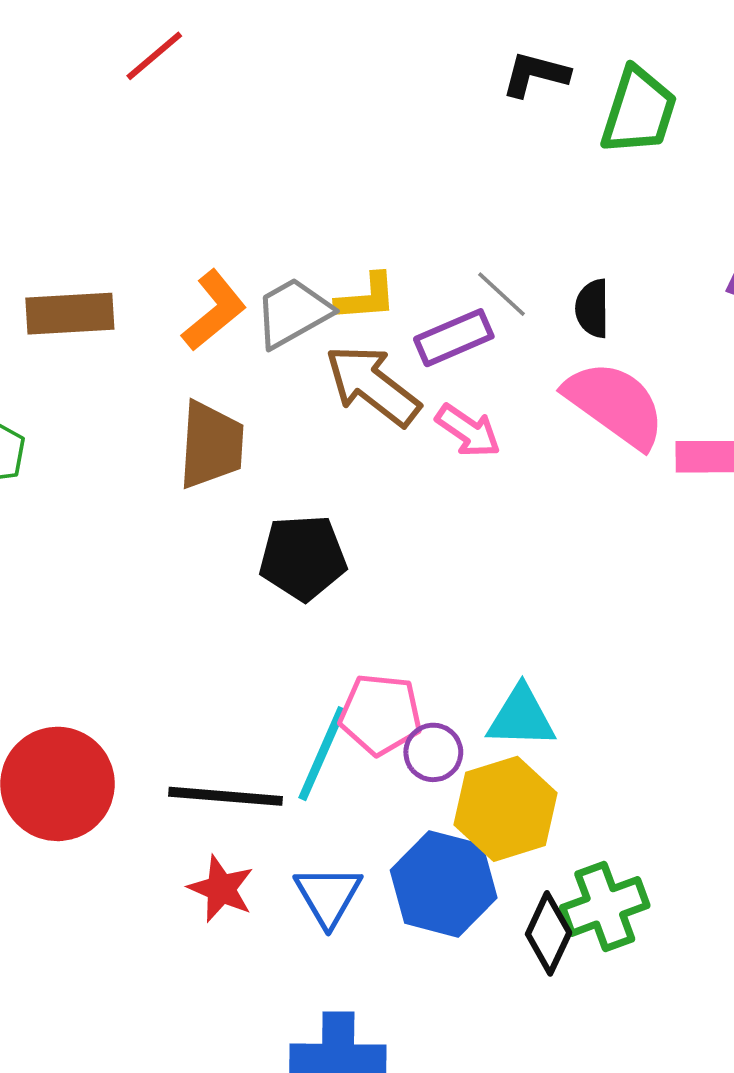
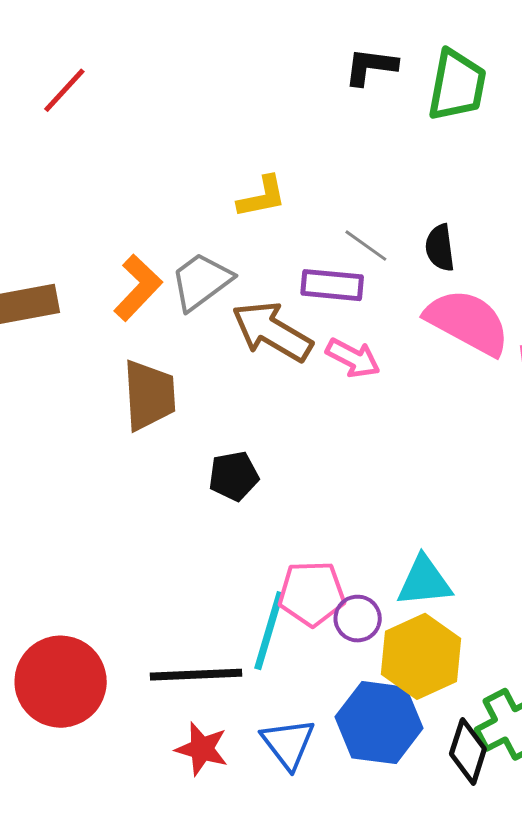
yellow L-shape: (366, 297) -> (262, 197), moved
purple rectangle: (454, 338) -> (332, 285), turned 36
black pentagon: (303, 558) -> (234, 476), size x0.7

